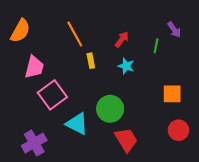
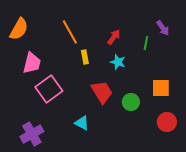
green circle: (110, 109) -> (131, 102), moved, size x0.7
cyan triangle: (77, 124) -> (82, 123), moved, size x0.7
red trapezoid: (126, 140) -> (102, 92), moved

